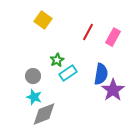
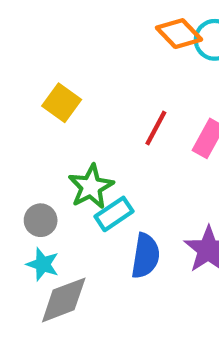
green star: (57, 60) -> (91, 187), size x1.5
blue semicircle: (101, 74) -> (145, 256), moved

